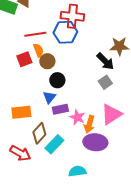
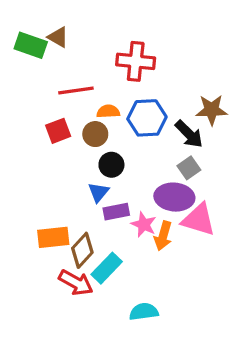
blue hexagon: (65, 32) -> (147, 118), moved
orange semicircle: (38, 50) -> (108, 111), moved, turned -72
orange rectangle: (21, 112) -> (53, 237), moved
pink triangle: (111, 114) -> (199, 220), turned 50
purple ellipse: (95, 142) -> (174, 197), moved
red arrow: (20, 153) -> (76, 283), moved

